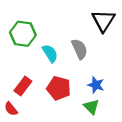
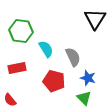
gray semicircle: (79, 49) -> (73, 57), moved
red rectangle: (23, 86) -> (17, 68), moved, turned 42

